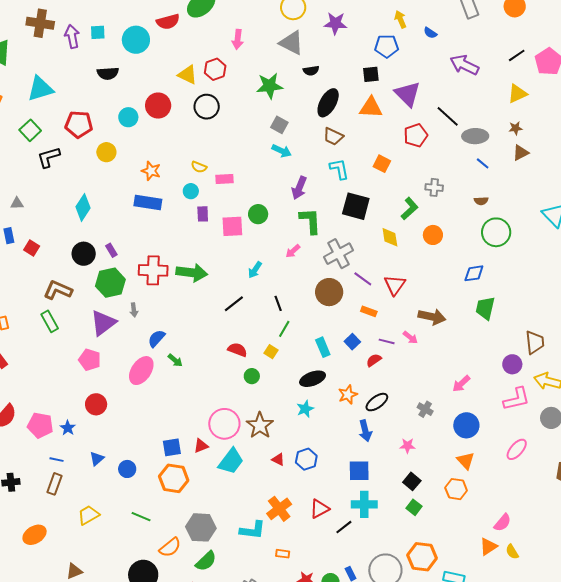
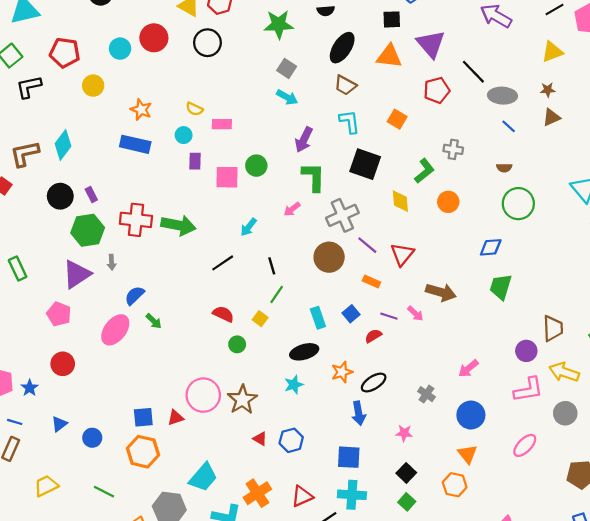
brown L-shape: (58, 290) -> (25, 154), moved, turned -40
cyan trapezoid: (231, 461) -> (203, 477), moved

